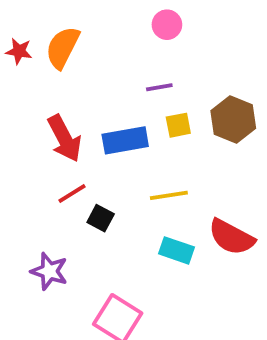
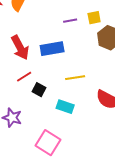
yellow square: (178, 125) -> (94, 18), moved
cyan rectangle: (176, 250) -> (65, 107), moved

